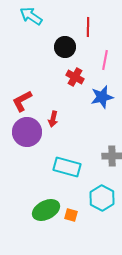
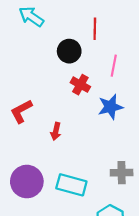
purple circle: (27, 132) -> (27, 182), moved

